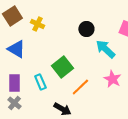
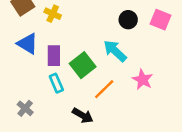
black circle: (86, 29) -> (128, 20), moved
cyan arrow: (105, 49) -> (115, 51), moved
purple rectangle: (14, 83) -> (54, 56), moved

